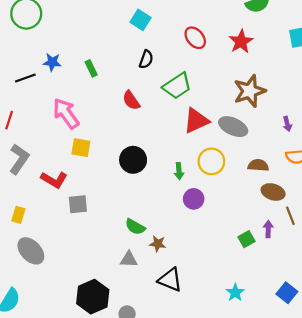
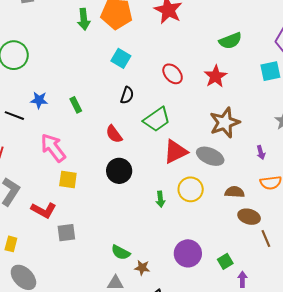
black line: (25, 78) -> (14, 116), turned 42
black circle: (133, 160) -> (119, 171), moved
purple circle: (194, 199) -> (188, 253), moved, size x1.4
purple arrow: (268, 229) -> (242, 279), moved

